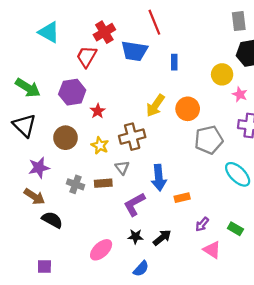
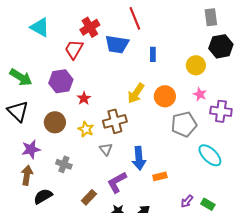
pink star: (240, 94) -> (200, 94), moved
brown rectangle: (103, 183) -> (89, 197), moved, turned -42
brown arrow: (34, 197) -> (27, 175), turned -114
black semicircle: (52, 220) -> (43, 196), turned -60
purple arrow: (202, 224) -> (187, 201), moved

